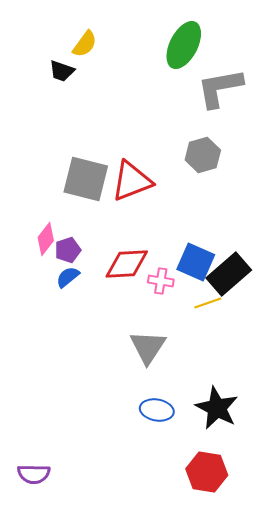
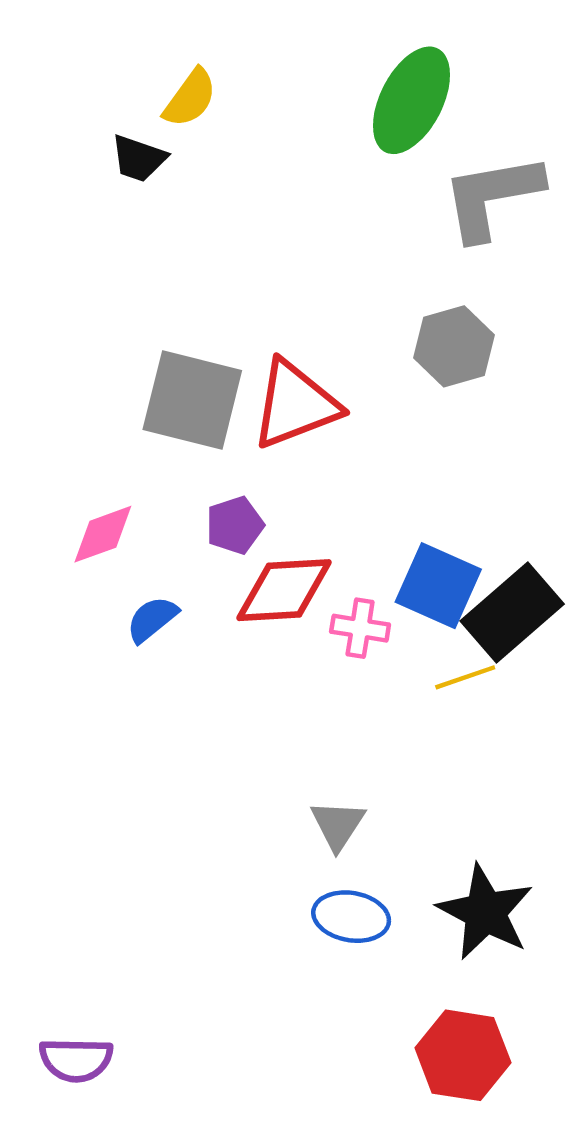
pink diamond: (46, 239) -> (103, 534), turned 32
purple pentagon: (68, 250) -> (235, 525), moved
gray triangle: (148, 347) -> (338, 825), moved, size x0.7

